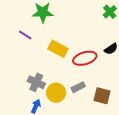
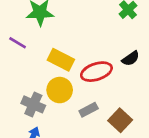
yellow circle: (56, 93) -> (60, 90), moved
brown square: (102, 96) -> (120, 120), turned 30

